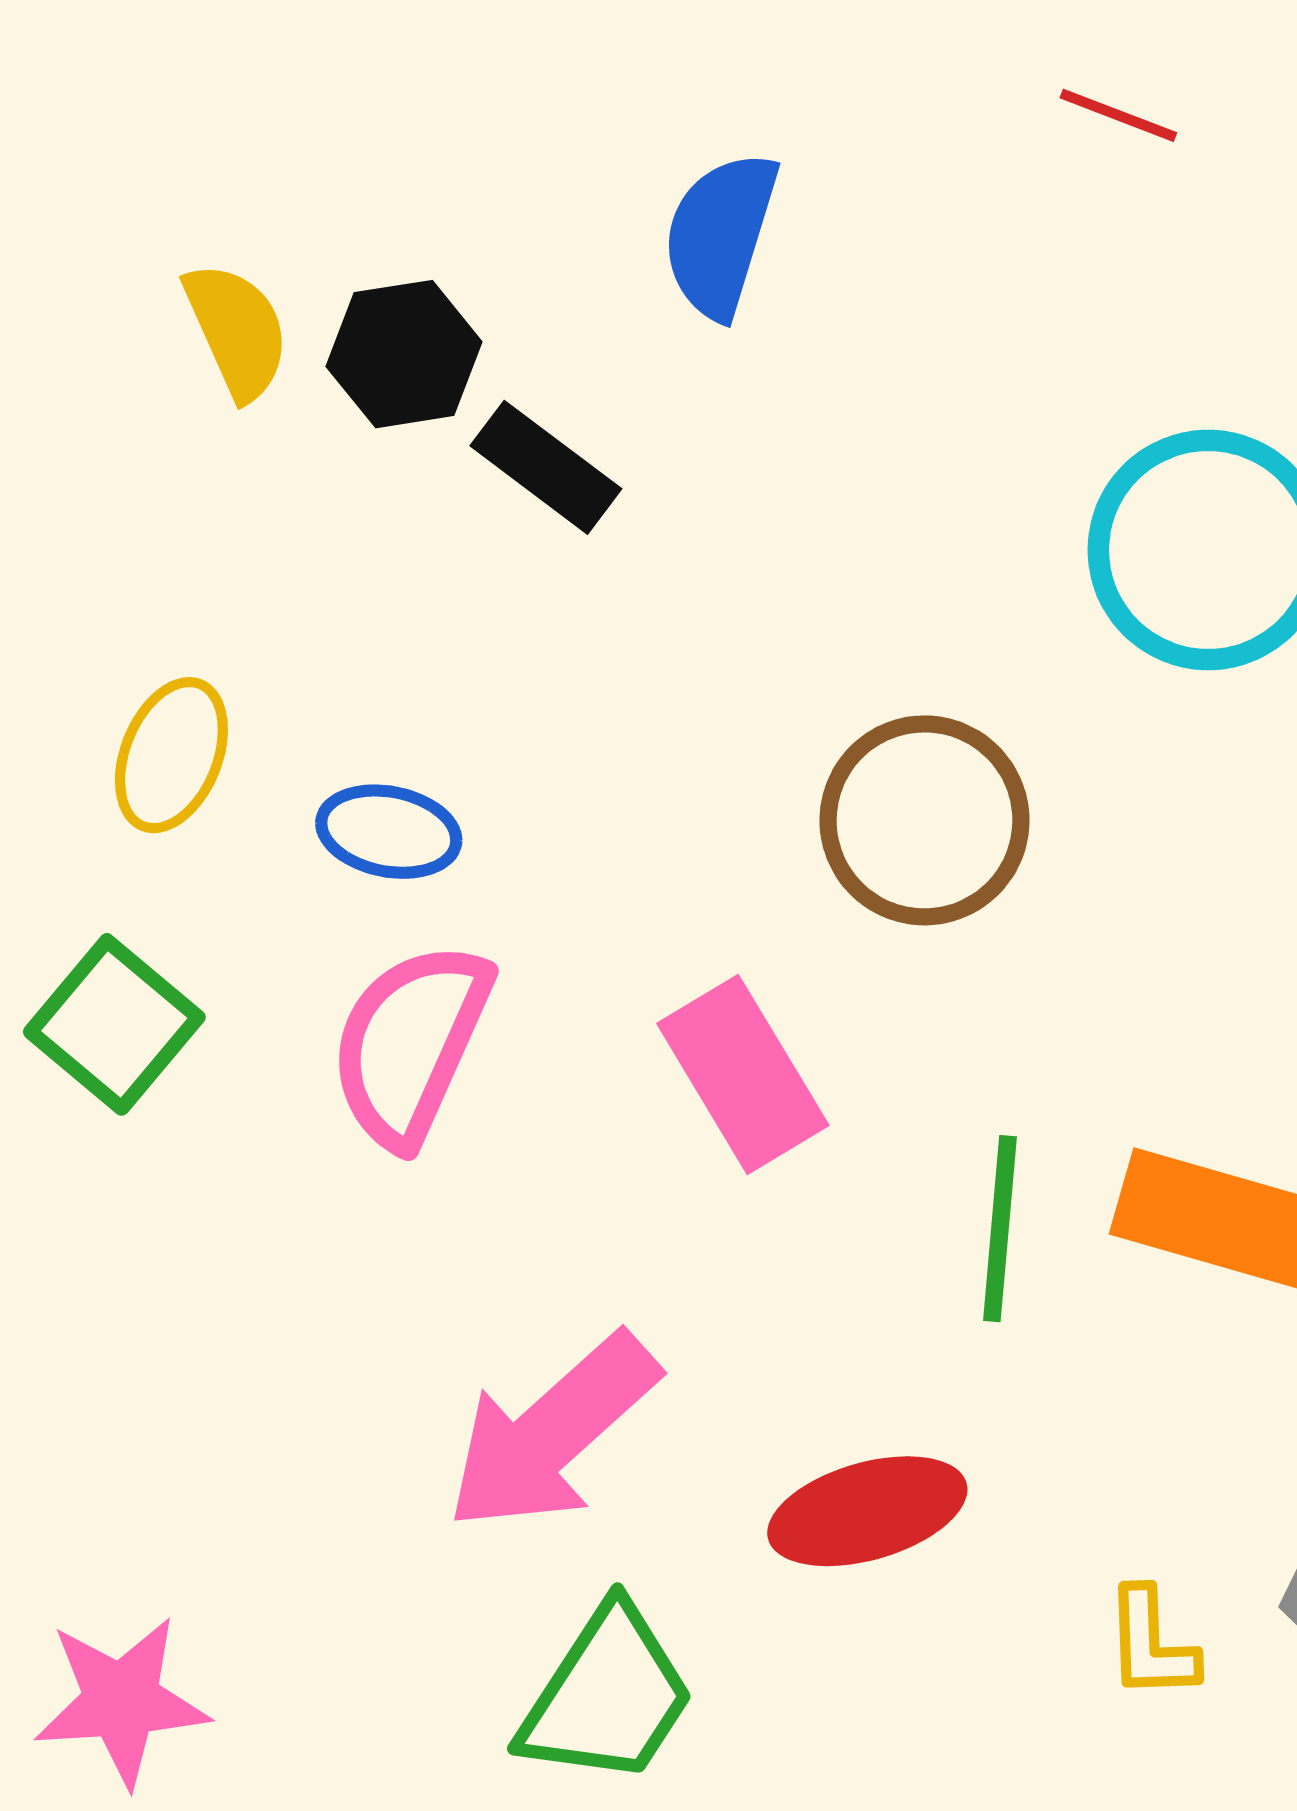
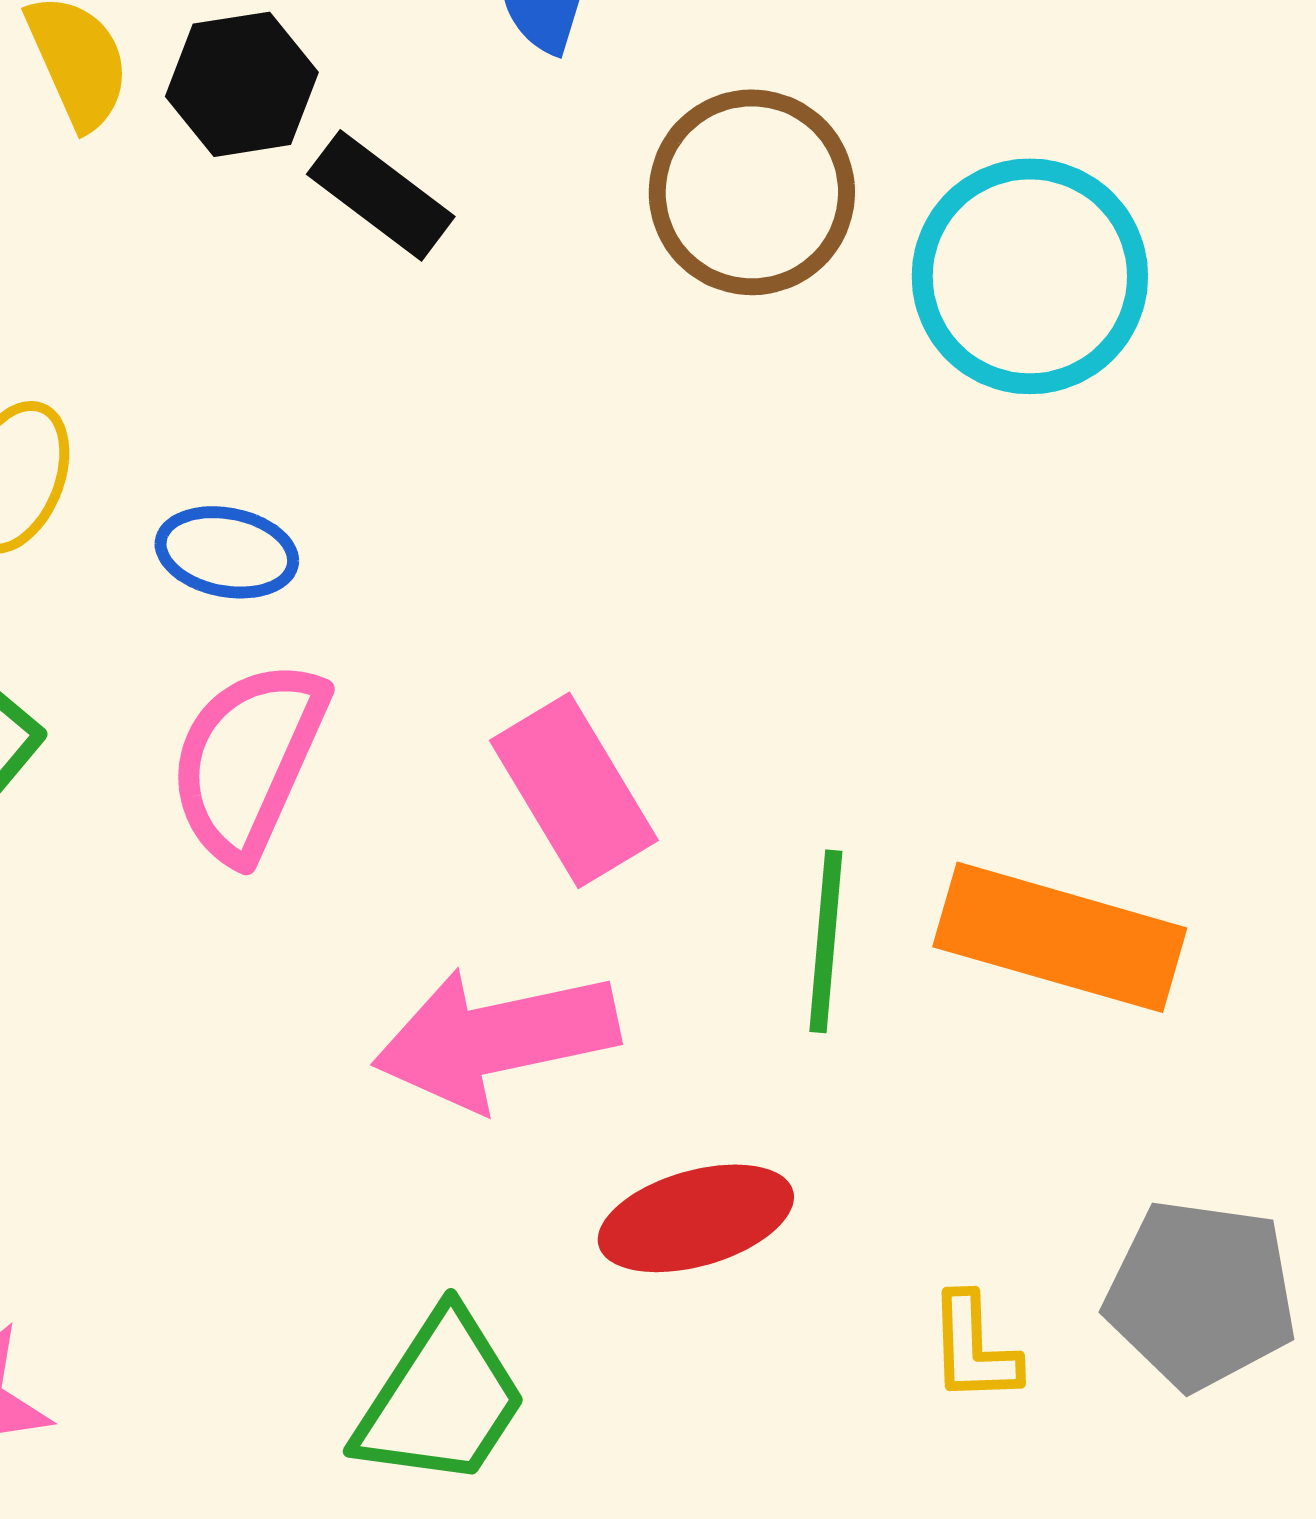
brown circle: (924, 820) -> (752, 192), moved
pink arrow: (552, 1433) -> (496, 1038), moved, turned 30

